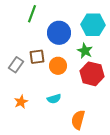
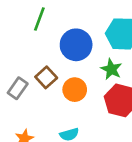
brown square: (37, 57) -> (46, 77), turned -35

